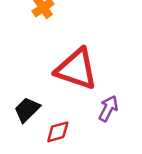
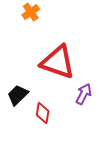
red diamond: (58, 132) -> (43, 113), turned -65

